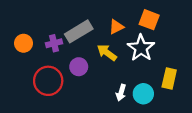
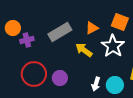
orange circle: (23, 43) -> (13, 28), moved
purple cross: (54, 43) -> (27, 40), moved
purple circle: (79, 67) -> (60, 78), moved

